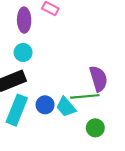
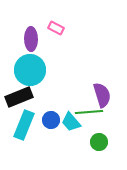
cyan circle: (23, 52) -> (30, 70), size x1.8

